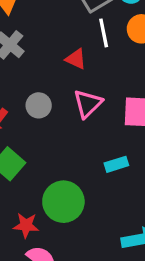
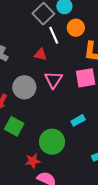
gray circle: (39, 105) -> (24, 87), size x1.5
cyan rectangle: (116, 164) -> (78, 120), moved

